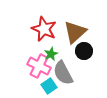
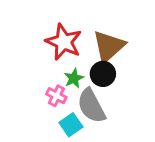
black circle: (84, 51) -> (103, 74), moved
pink cross: (39, 66) -> (56, 96), size x0.6

